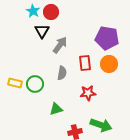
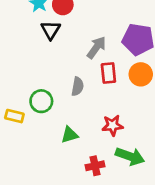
gray arrow: (60, 45) -> (96, 47), moved
yellow rectangle: (15, 83) -> (14, 116), moved
red star: (88, 93) -> (113, 125), moved

